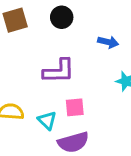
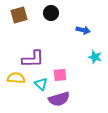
purple L-shape: (59, 71) -> (33, 59), moved

